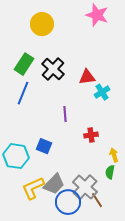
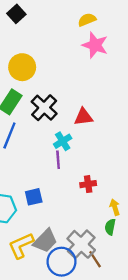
yellow circle: (42, 24) -> (22, 67), moved
cyan cross: (102, 92) -> (63, 141), moved
blue square: (44, 146) -> (34, 197), turned -35

